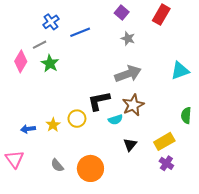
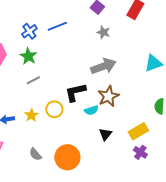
blue cross: (51, 22) -> (29, 31), moved
gray line: (40, 45) -> (33, 80), moved

